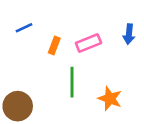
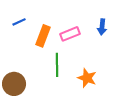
orange rectangle: (54, 45) -> (43, 36), size x1.5

